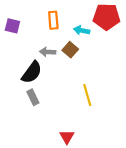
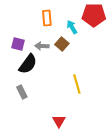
purple square: (12, 26) -> (18, 44), moved
cyan arrow: (82, 30) -> (72, 27), turned 48
gray rectangle: (33, 97) -> (22, 92), moved

